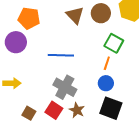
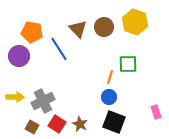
green square: (114, 43) -> (128, 64), moved, turned -30
blue line: (61, 55) -> (59, 49), moved, turned 55
gray cross: (65, 87) -> (43, 101), moved, turned 35

